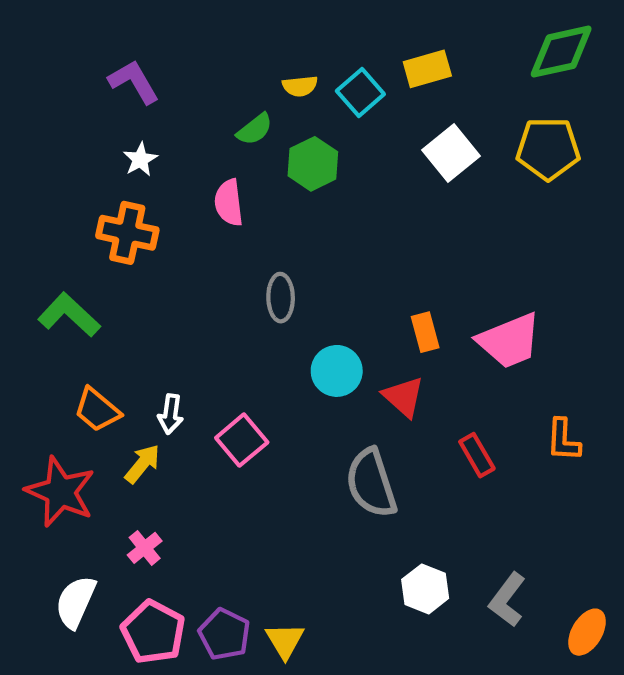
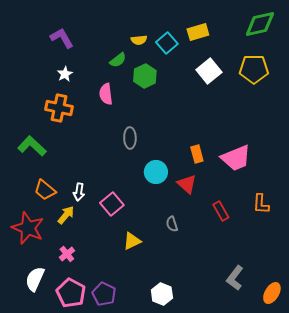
gray semicircle: (371, 483) -> (172, 224), size x0.5
white hexagon: (425, 589) -> (162, 294), moved
yellow triangle: (285, 641) -> (132, 241), moved, turned 36

